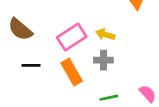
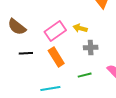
gray cross: (103, 60) -> (91, 47), moved

